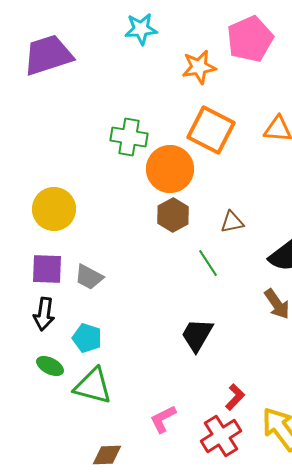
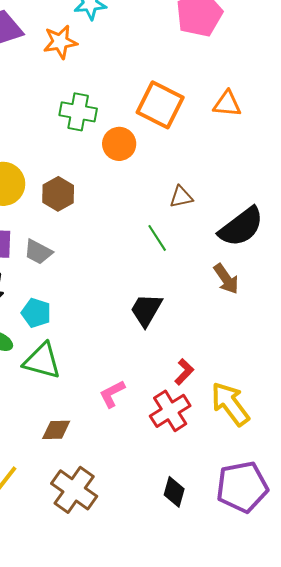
orange star: (199, 67) -> (60, 42), moved
orange circle: (170, 169) -> (119, 144), size x0.7
brown hexagon: (173, 215) -> (58, 194), moved

